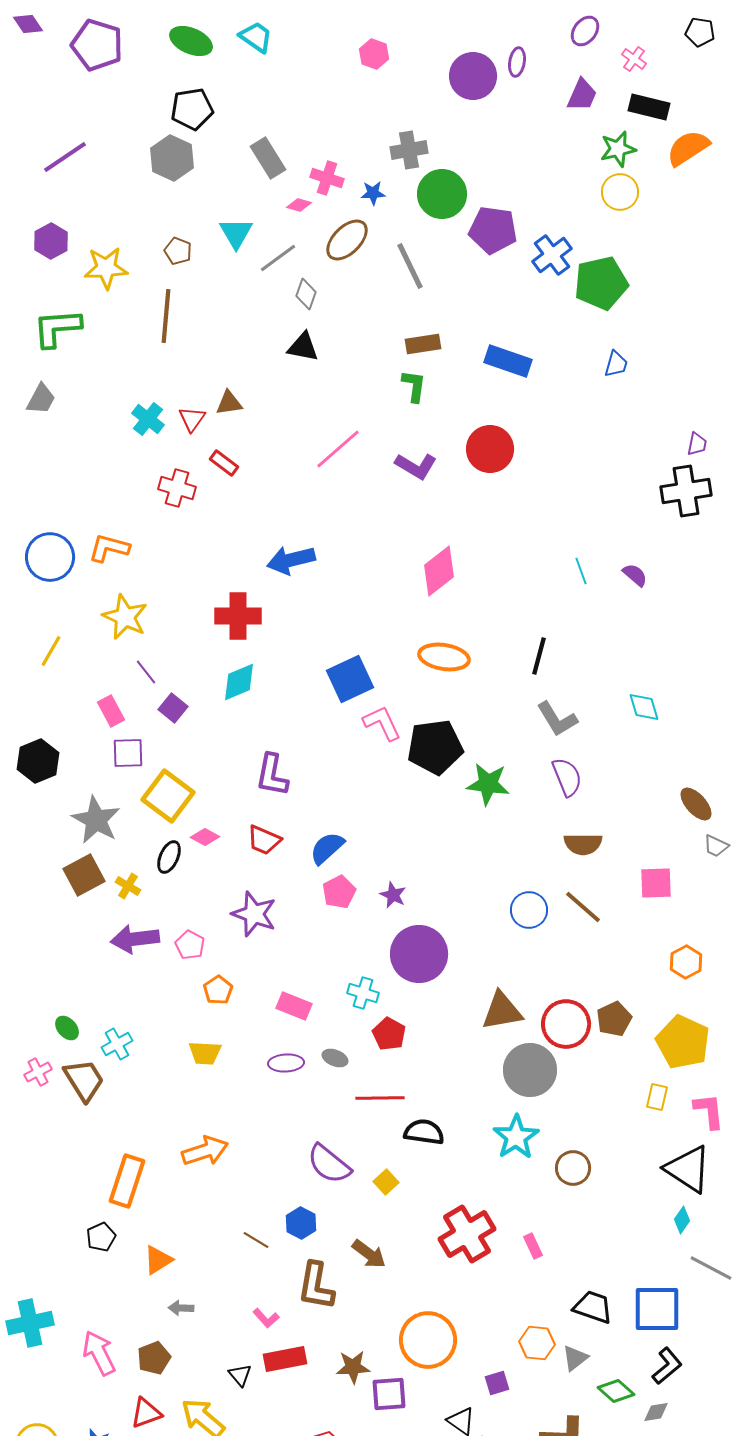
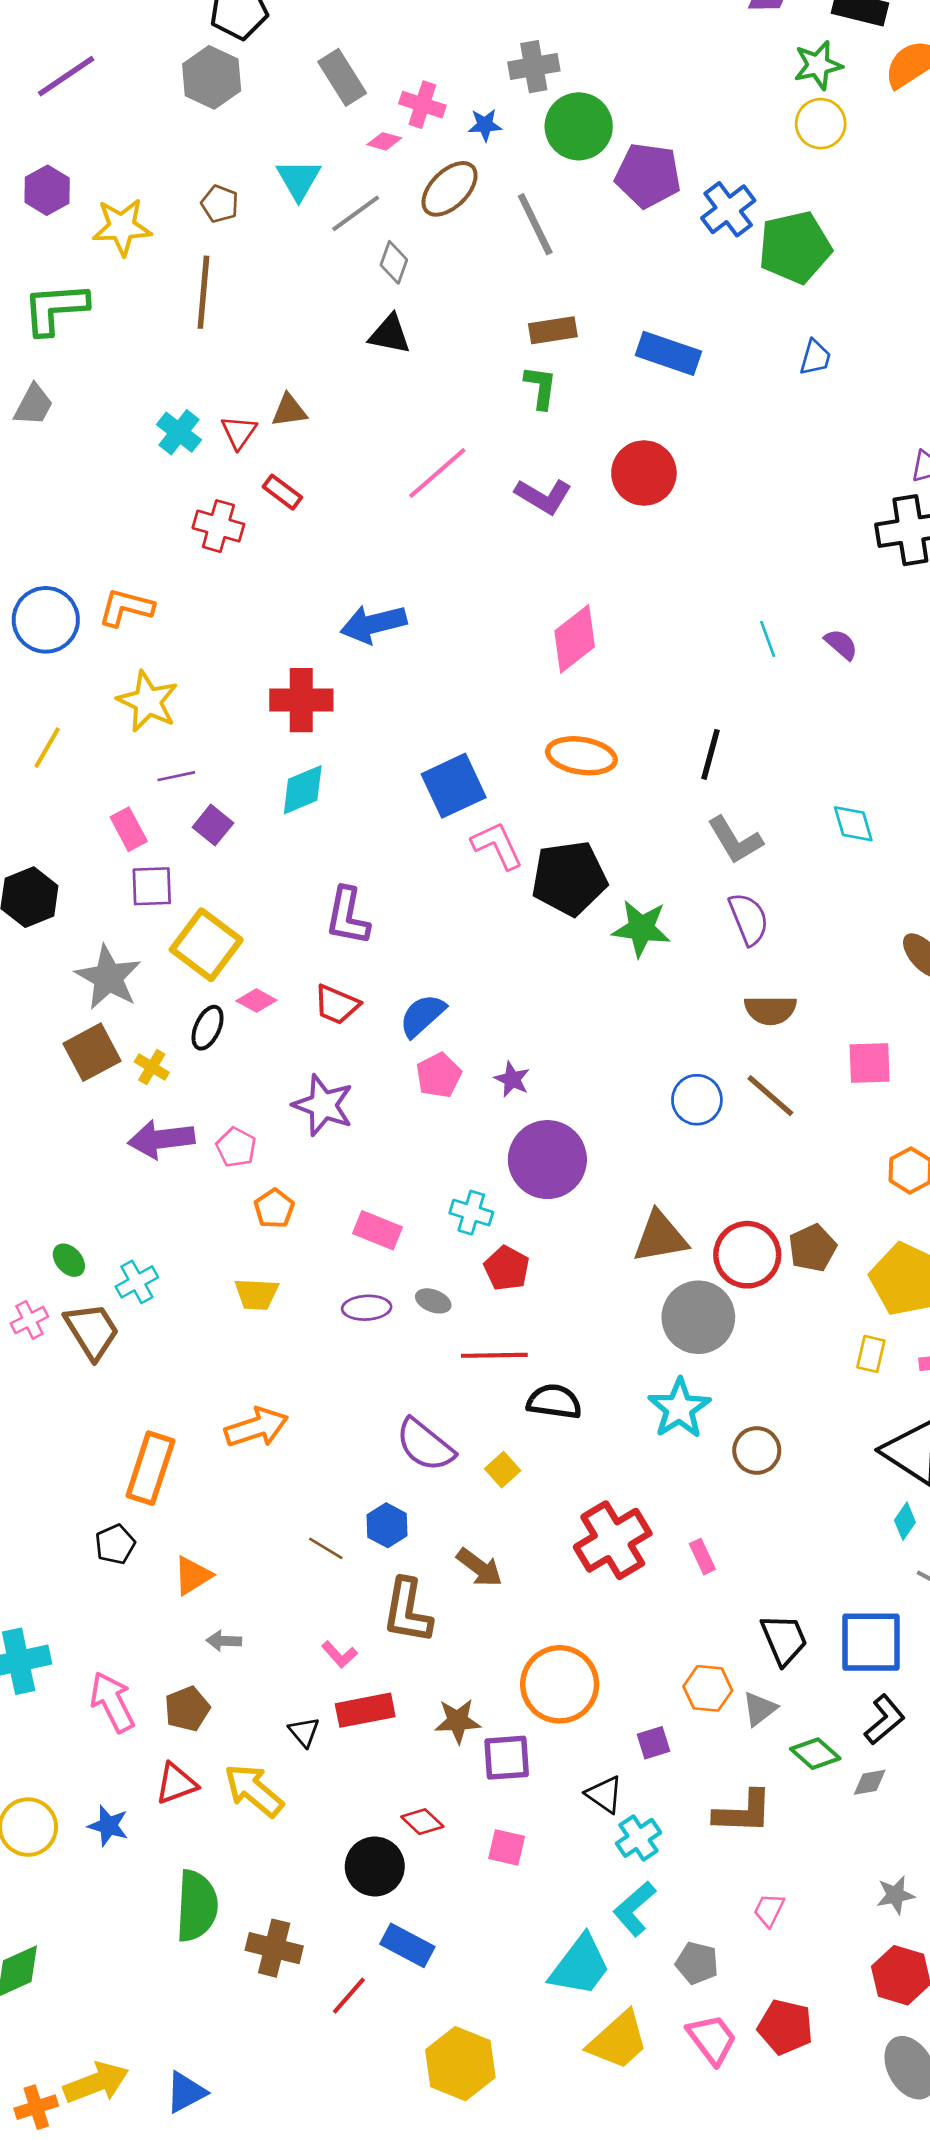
purple line: (146, 672) -> (176, 776), turned -64
black trapezoid: (593, 1307) -> (784, 1639), turned 48

